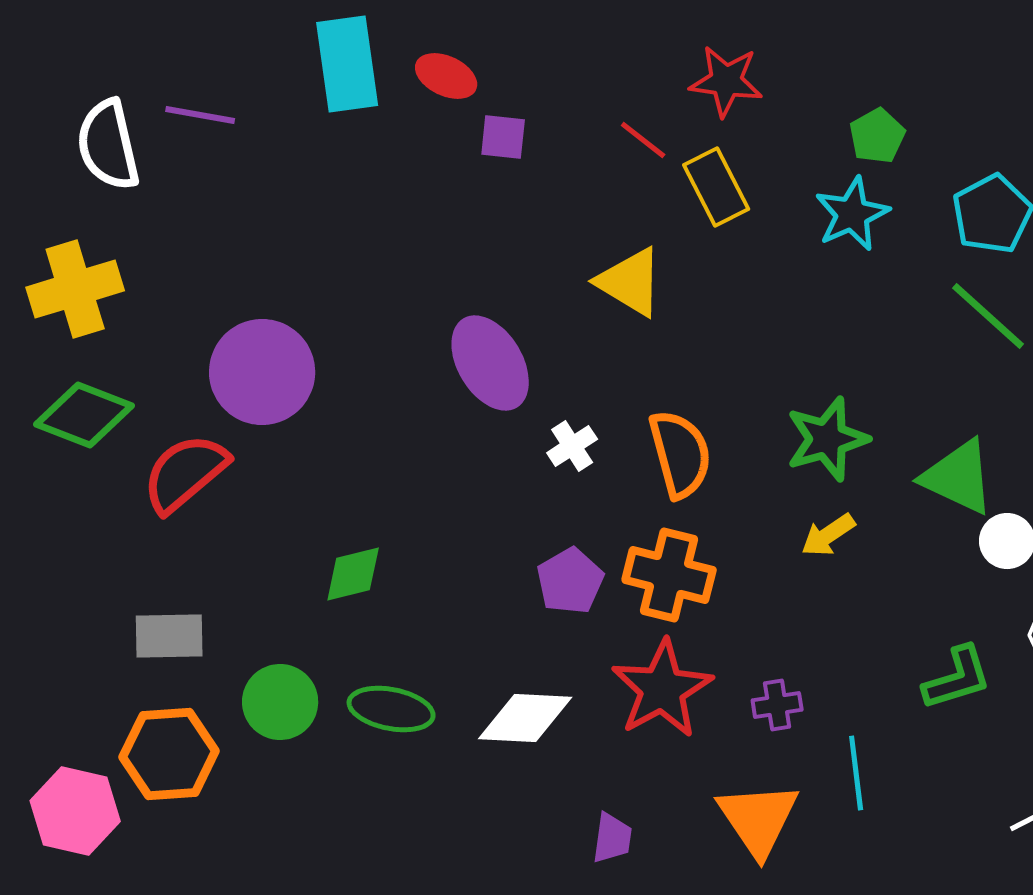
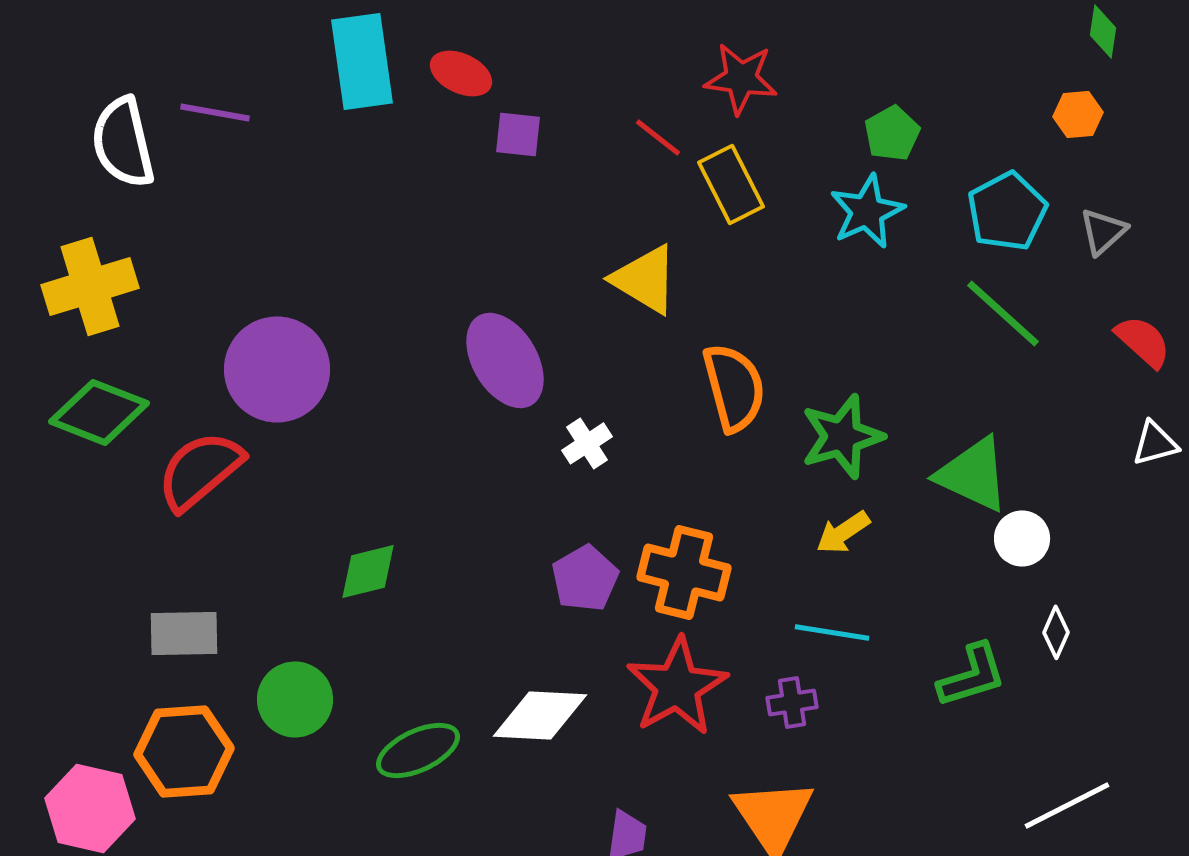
orange semicircle: (680, 454) -> (734, 387), moved
green ellipse: (391, 709) -> (418, 750), moved, turned -36
cyan line: (856, 773) -> (832, 632), moved, turned -74

